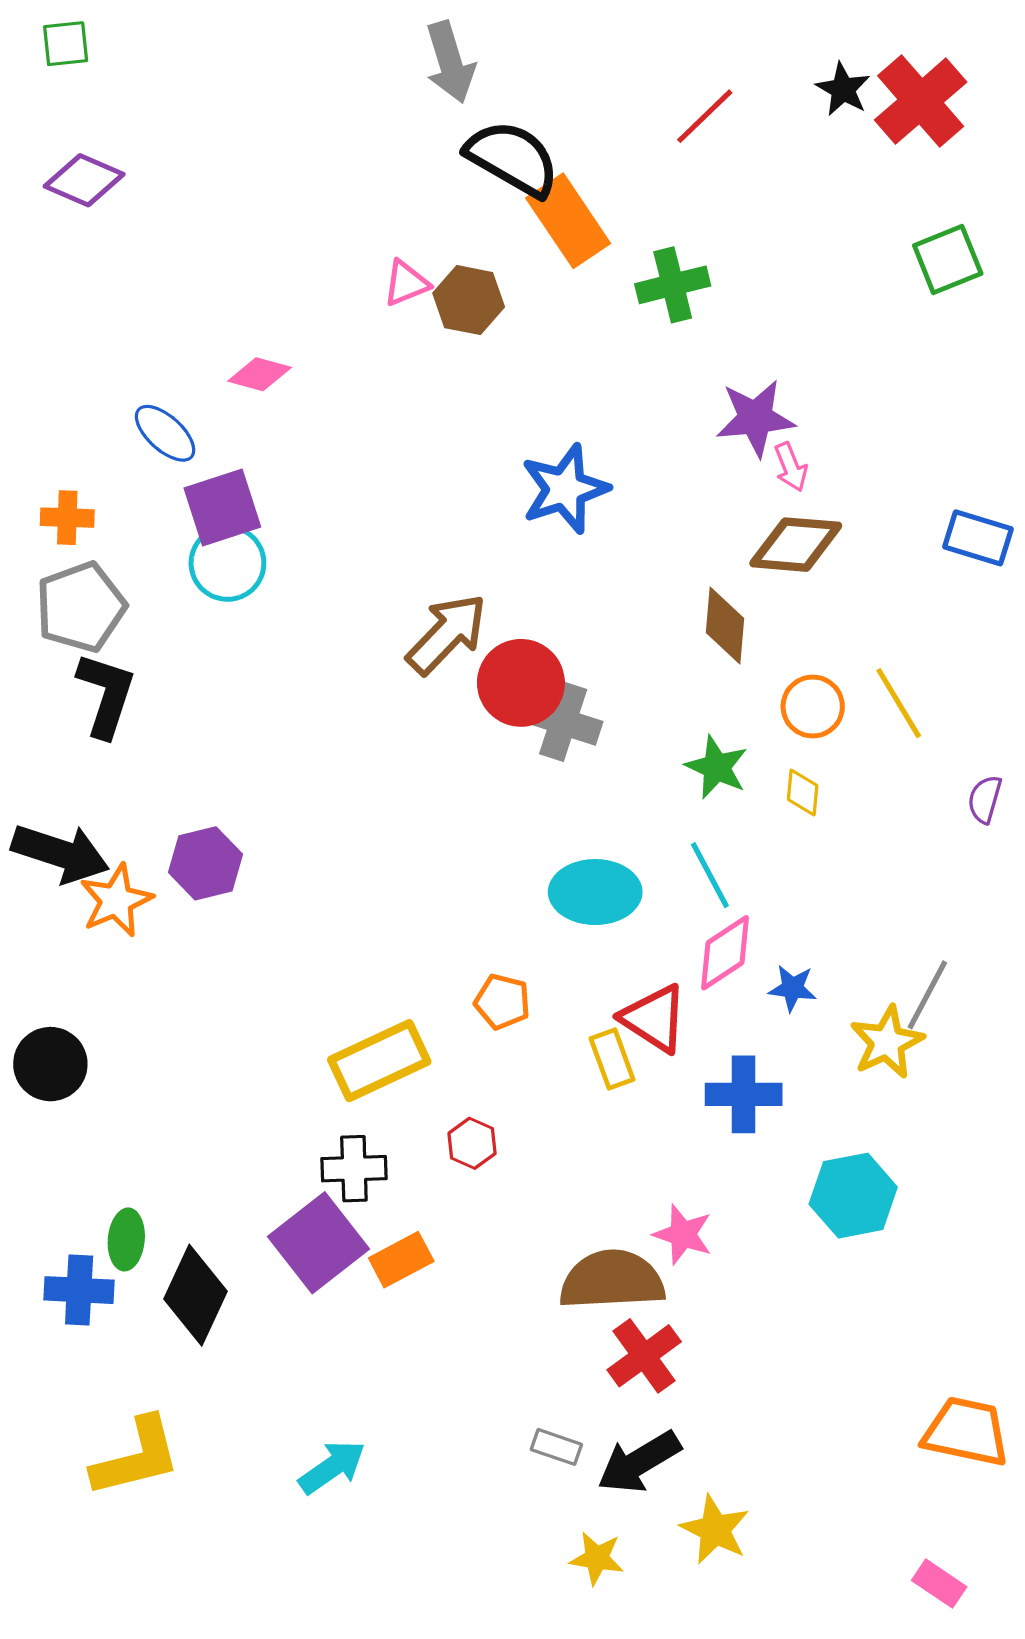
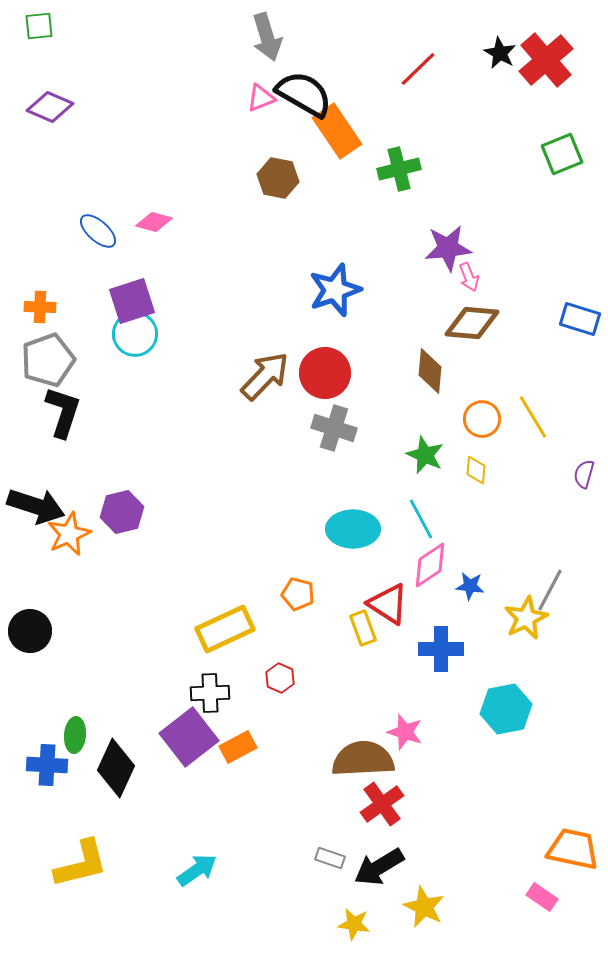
pink triangle: (406, 283) -> (261, 98), moved
blue ellipse: (165, 433) -> (98, 231), moved
red circle: (521, 683) -> (325, 373), moved
pink rectangle: (939, 1584) -> (542, 897), moved

